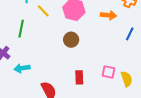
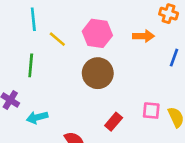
brown circle: (71, 40) -> (98, 73), size x1.5
red rectangle: (79, 77) -> (114, 122), turned 48

